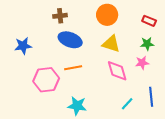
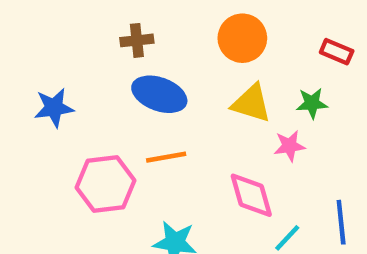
green star: (147, 44) -> (312, 103), moved
pink star: (142, 63) -> (289, 146), moved
pink diamond: (117, 71) -> (251, 195), moved

